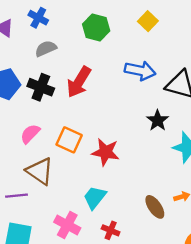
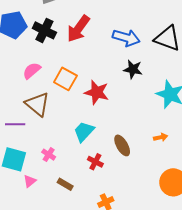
blue arrow: (140, 71) -> (126, 38), moved
black star: (158, 120) -> (133, 69), moved, turned -30
brown ellipse: (155, 207) -> (122, 145), moved
pink cross: (67, 225) -> (49, 155), moved, size x0.6

